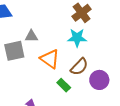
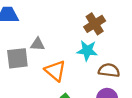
brown semicircle: (79, 67) -> (109, 70), moved, turned -132

